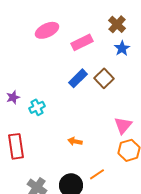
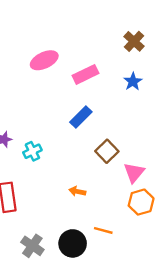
brown cross: (117, 24) -> (134, 41), moved
brown square: (104, 78) -> (107, 151), moved
orange line: (97, 174) -> (103, 230), turned 49

